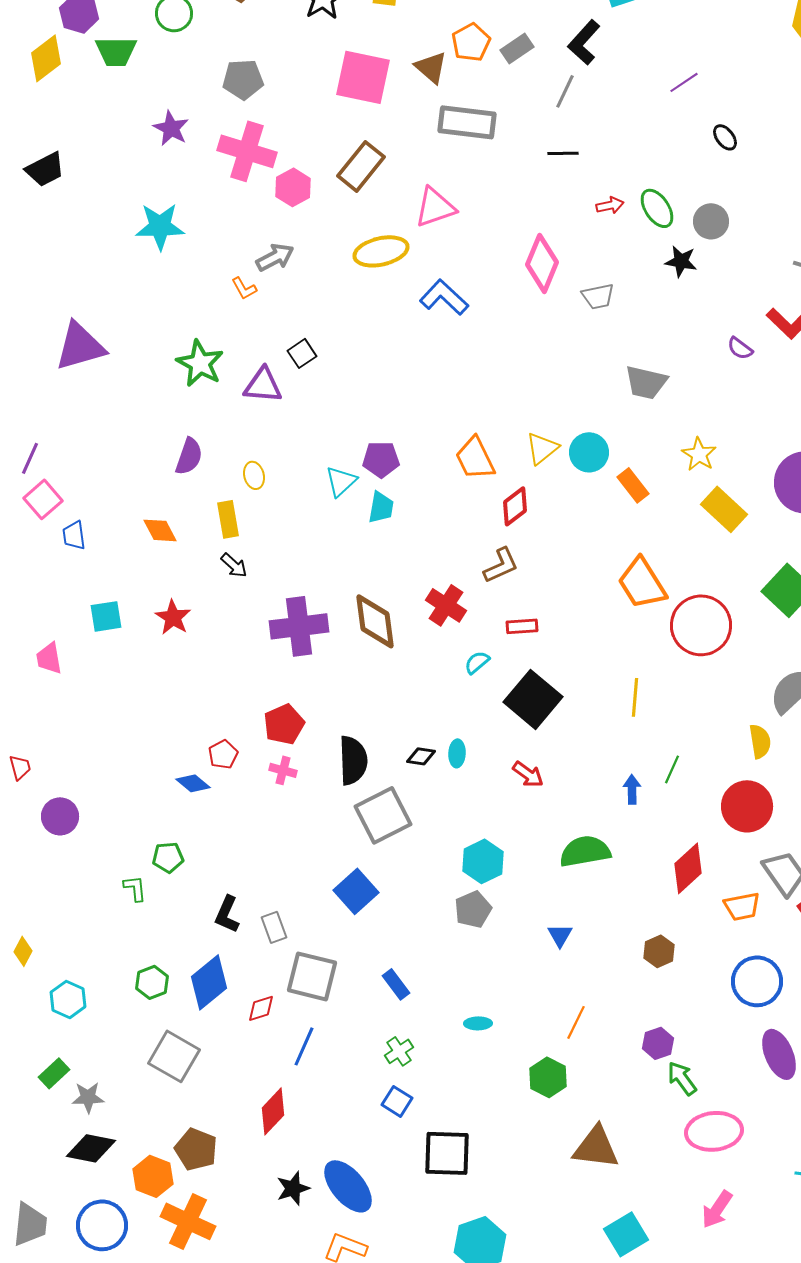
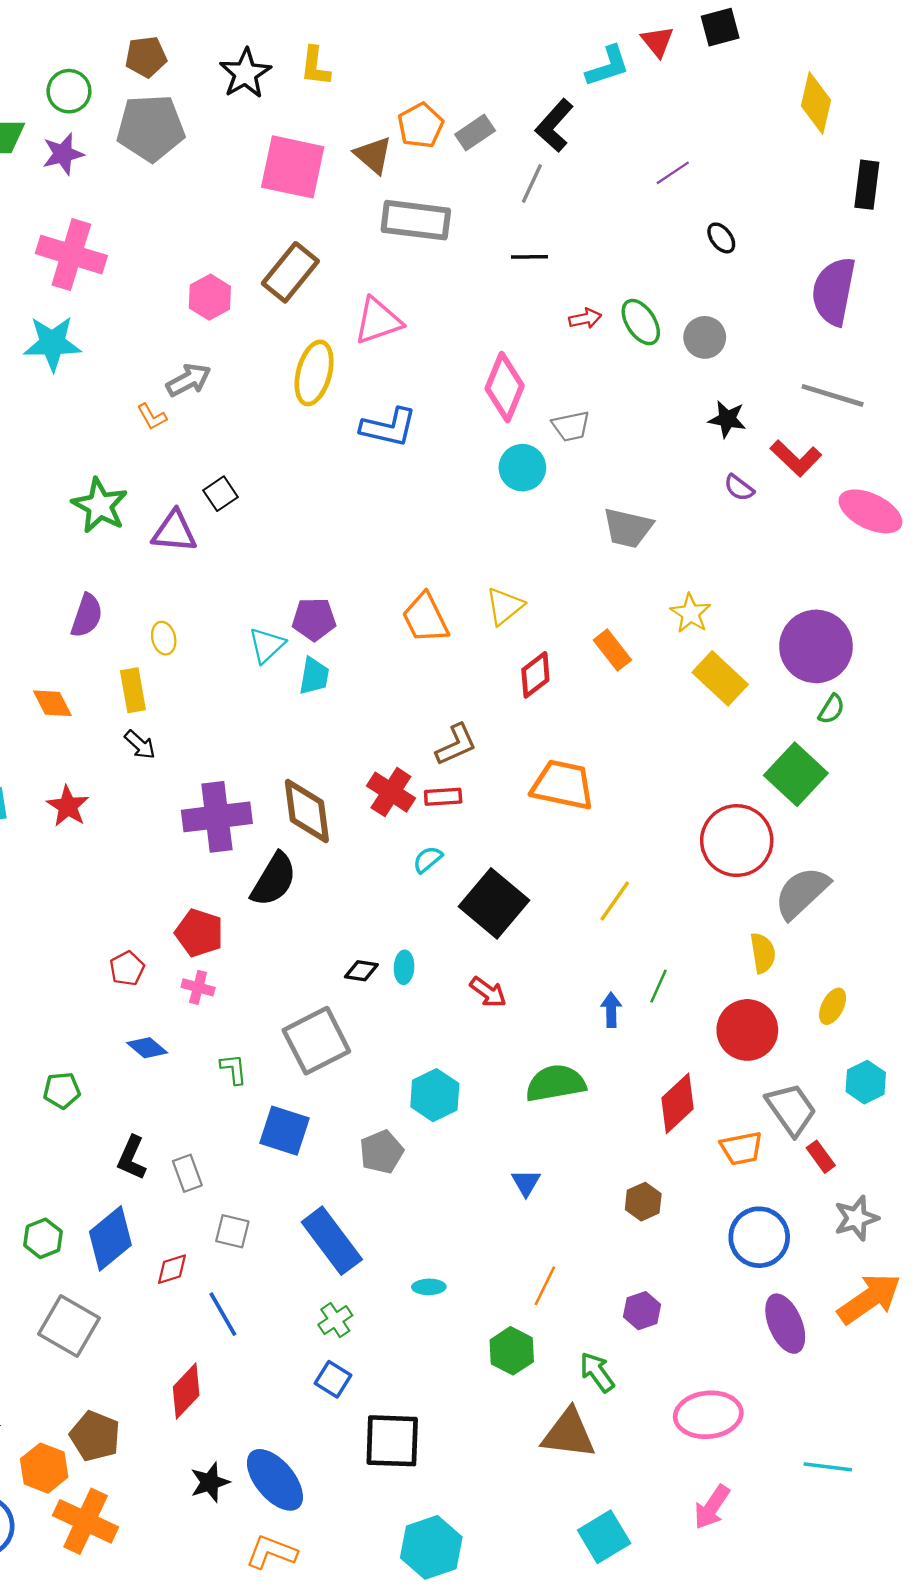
gray pentagon: (243, 79) -> (151, 128), moved, size x1.4
purple star: (171, 128) -> (63, 154), moved, turned 30
pink cross: (247, 151) -> (71, 255), moved
yellow ellipse: (381, 251) -> (314, 373), turned -62
black star: (681, 261) -> (727, 419), moved
blue L-shape: (444, 297) -> (389, 427), turned 150
cyan circle: (589, 452) -> (522, 468), moved
red diamond: (515, 506) -> (535, 675), moved
orange trapezoid: (642, 583) -> (563, 785), moved, turned 134
red circle: (701, 625) -> (737, 841), moved
red rectangle: (522, 626) -> (443, 797), moved
yellow line: (635, 697) -> (615, 901), turned 30
red pentagon: (284, 724) -> (199, 933), turned -30
black semicircle: (353, 760) -> (274, 880), moved, turned 33
blue diamond: (193, 783) -> (147, 1048), moved
green L-shape: (135, 888) -> (234, 1069), moved
blue square: (356, 891) -> (284, 1131), turned -30
gray pentagon: (473, 909) -> (382, 1152), moved
gray square: (312, 976) -> (232, 1231), size x0.6
blue rectangle: (396, 984) -> (332, 1241), size x1.8
blue line: (304, 1046) -> (223, 1314), turned -54
green arrow: (682, 1078) -> (597, 1372), moved

